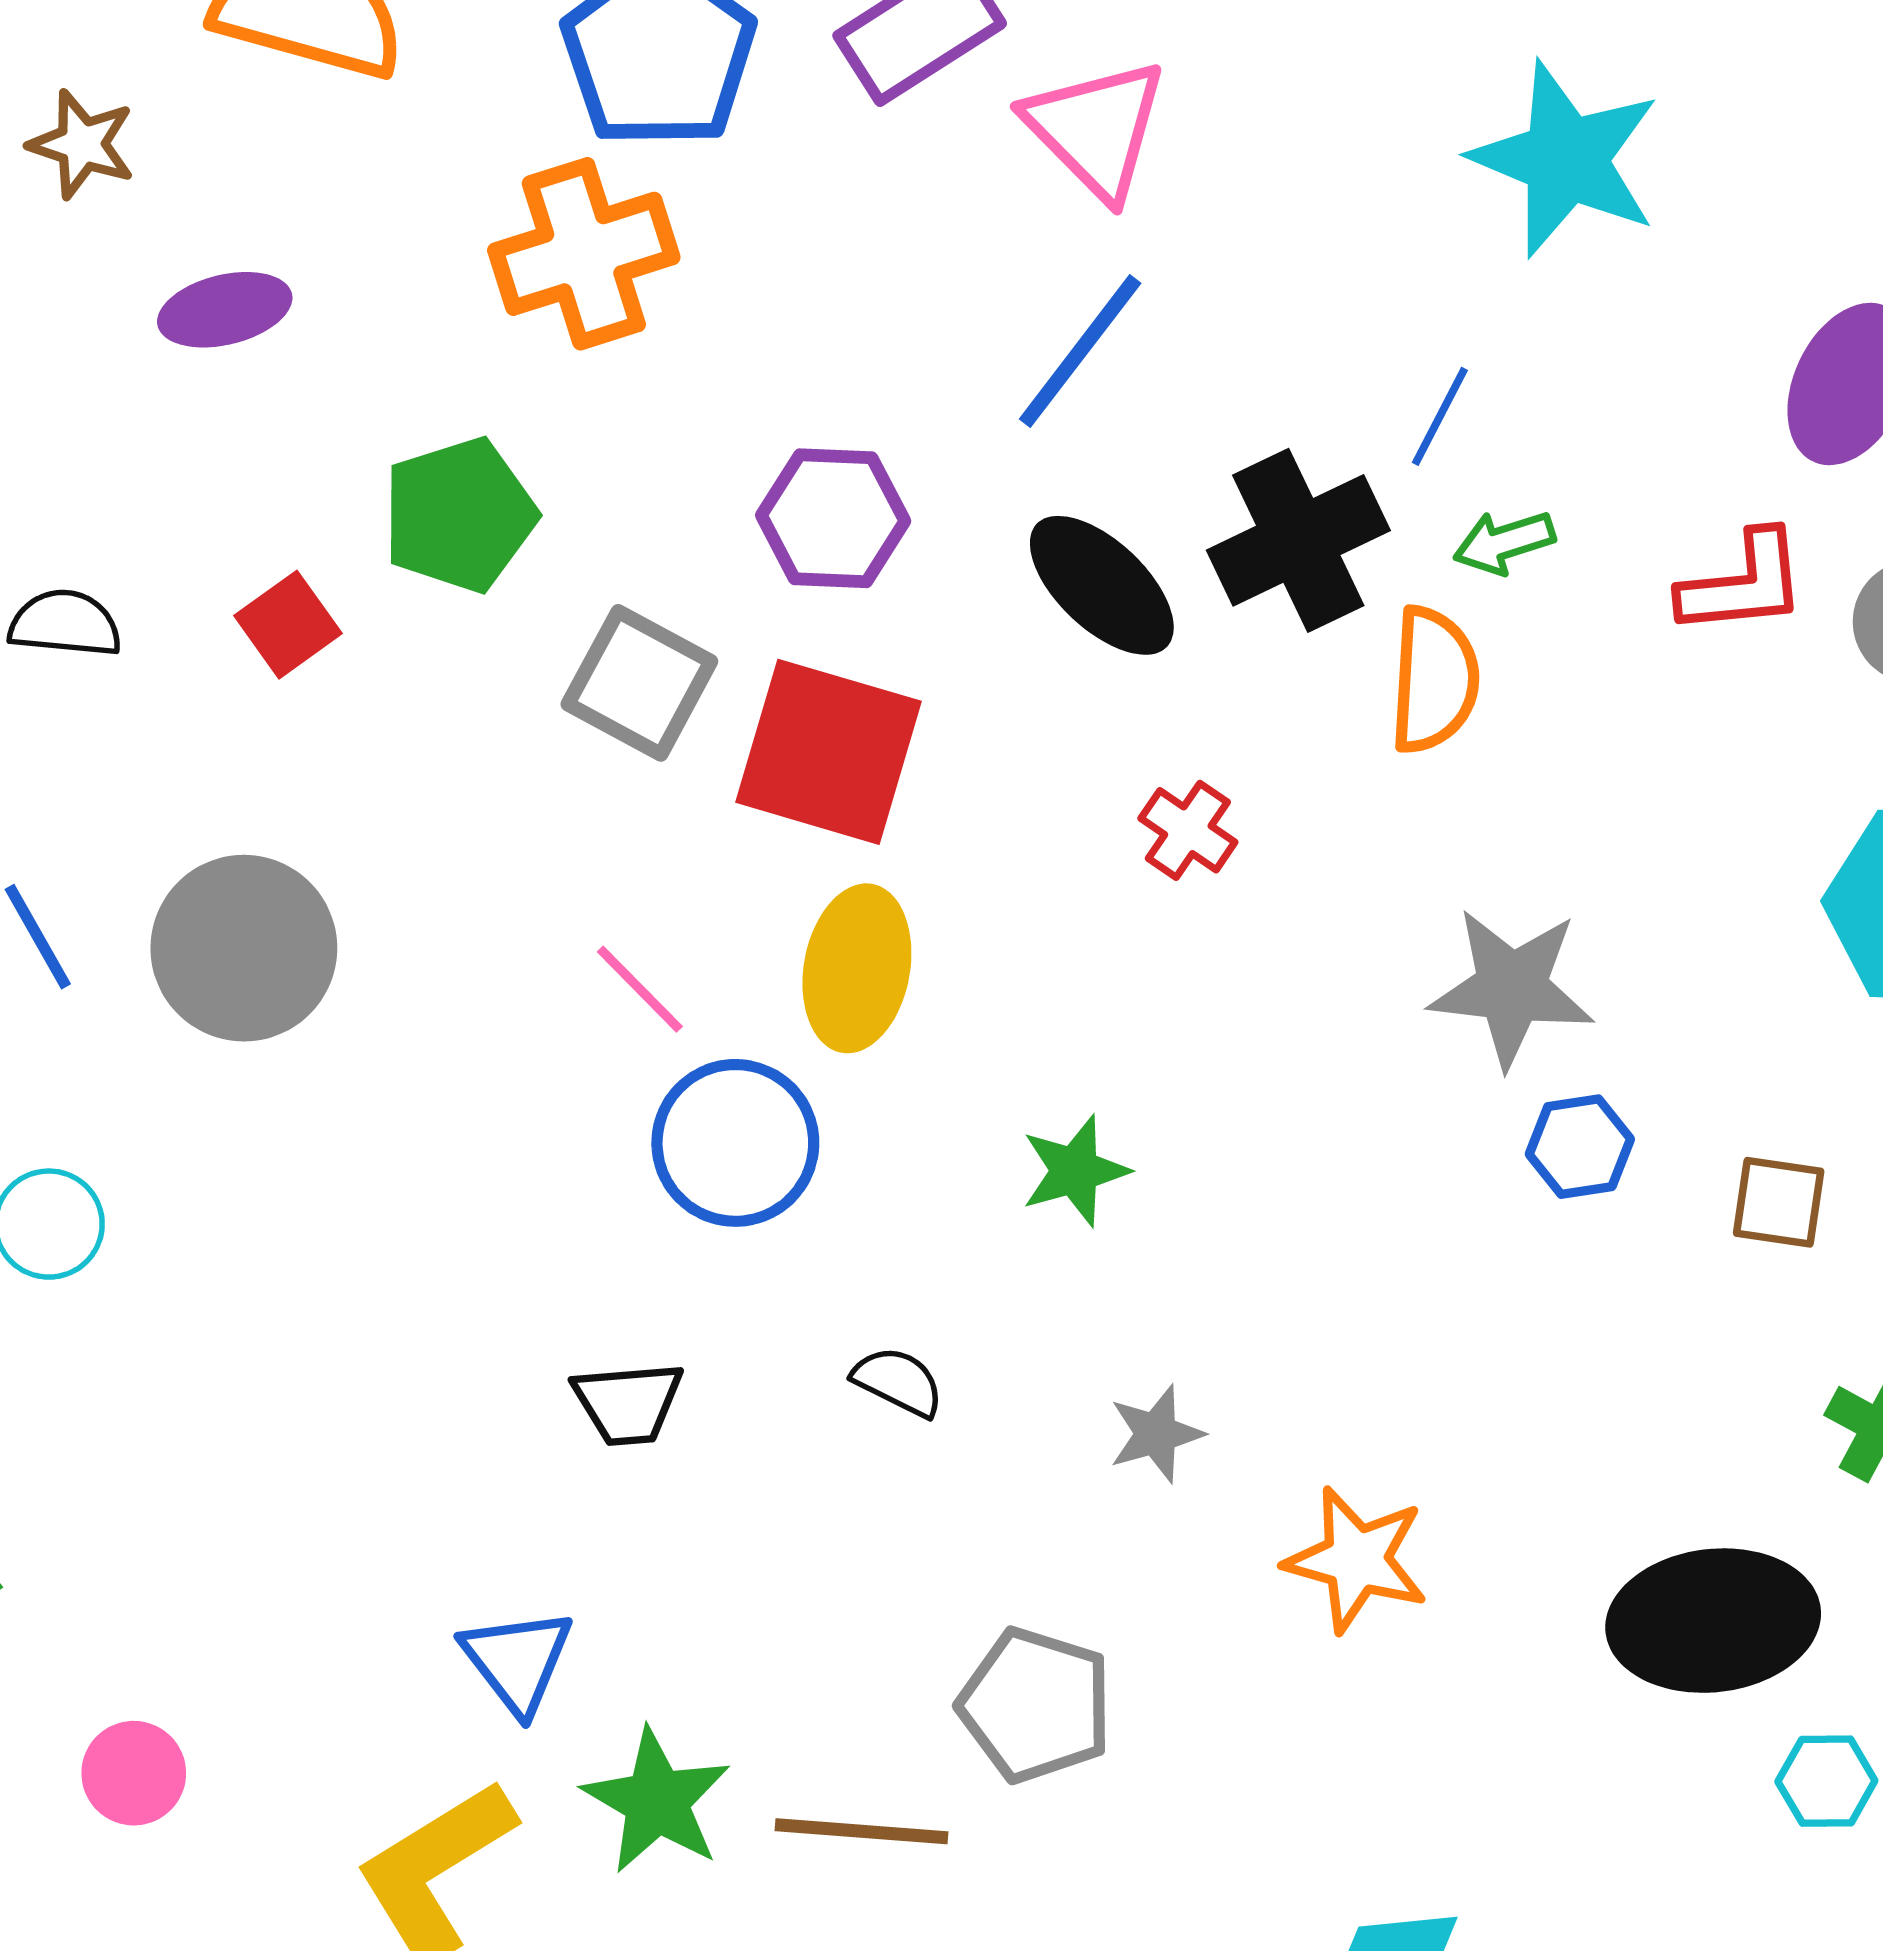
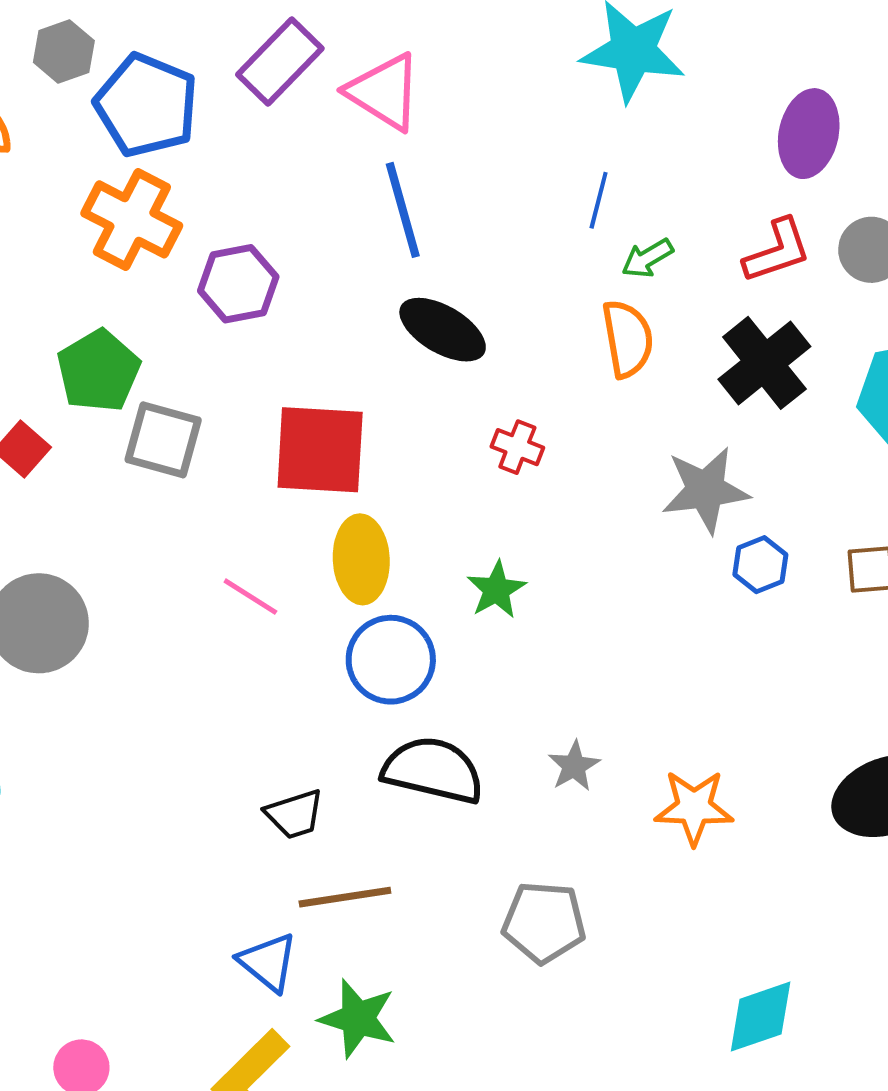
orange cross: (584, 254) -> (132, 219), turned -32
blue line: (1080, 351) -> (403, 210), turned -40
purple hexagon: (833, 518) -> (238, 284), moved
black cross: (1298, 540) -> (764, 363), moved
gray square: (639, 683) -> (163, 440), moved
blue circle: (735, 1143) -> (391, 660), moved
green star: (1075, 1171) -> (496, 590), moved
black semicircle: (898, 1382) -> (433, 770), size x2.0
brown line: (862, 1831) -> (345, 897), moved

